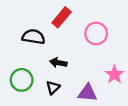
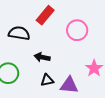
black triangle: (53, 87) -> (47, 80), moved, turned 32

